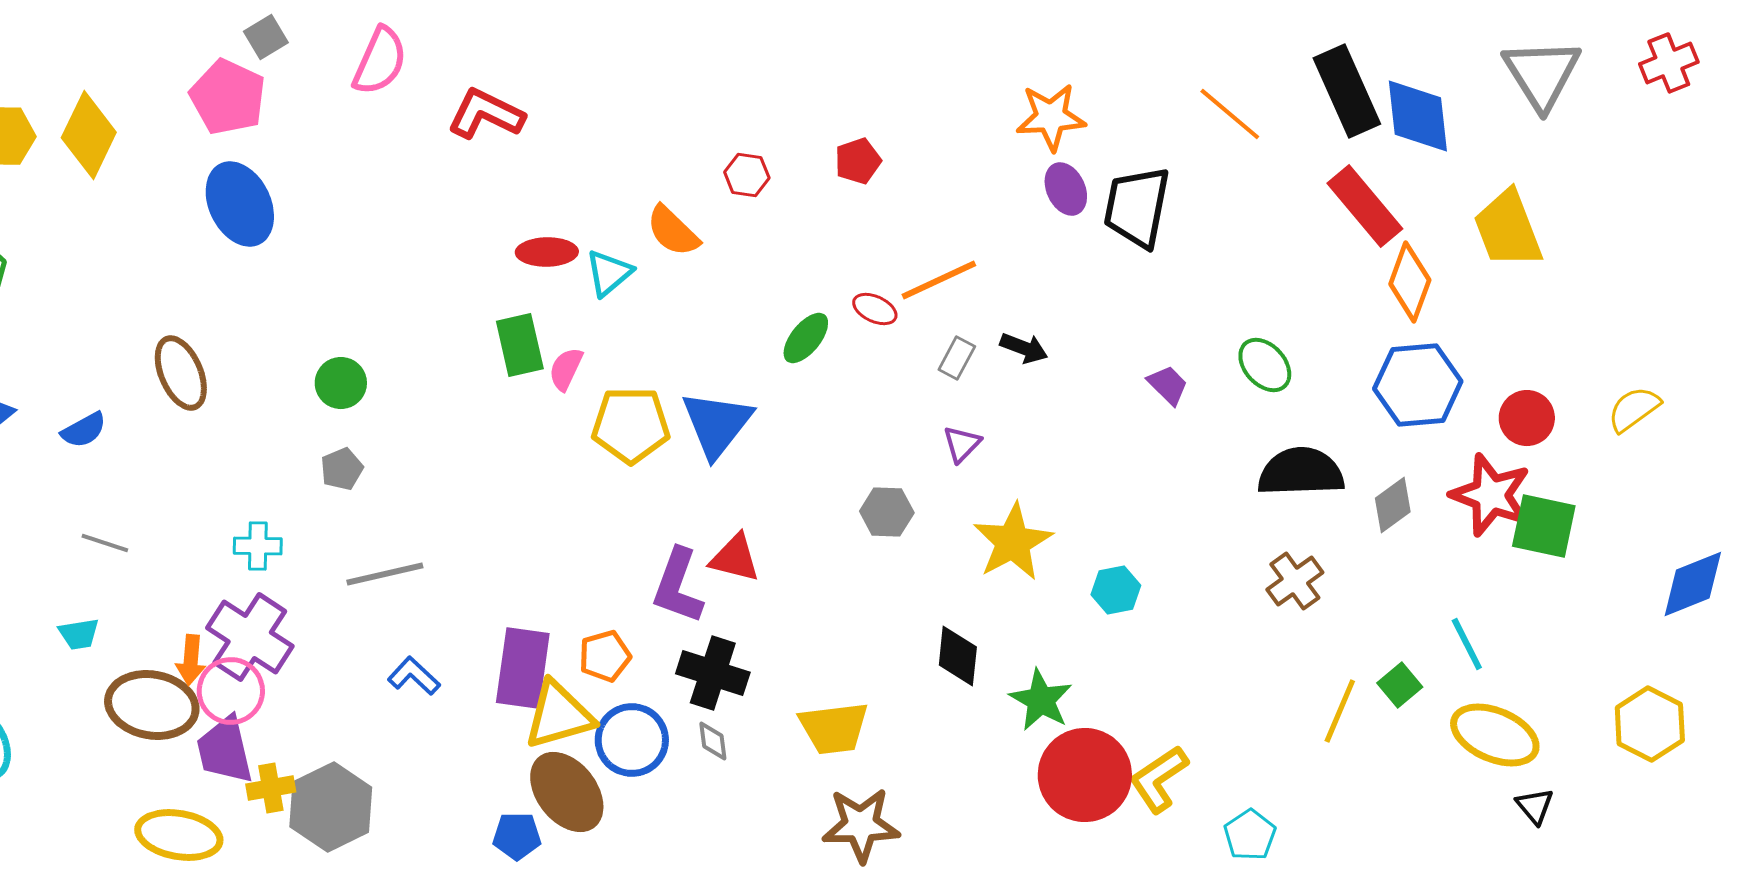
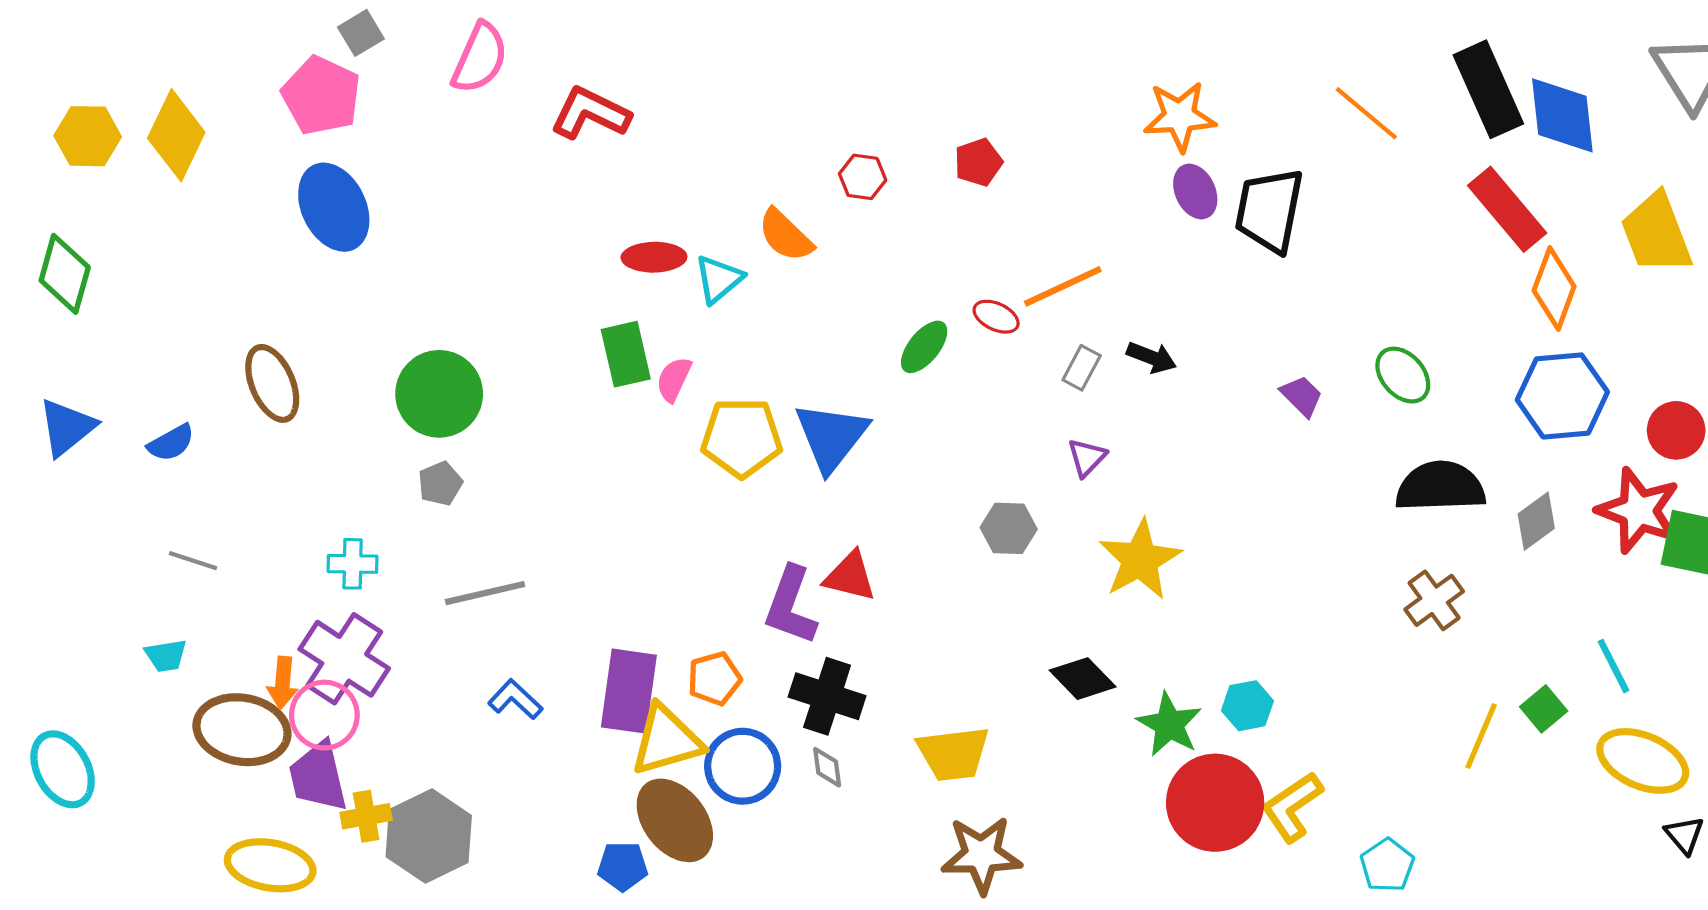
green circle: (341, 383) -> (439, 394), size x1.6
cyan hexagon: (1116, 590) -> (1247, 706), moved
black diamond: (958, 656) -> (1083, 679), turned -50

